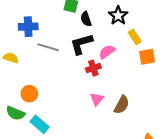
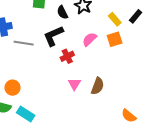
black semicircle: (86, 19) -> (62, 12), moved
yellow rectangle: (135, 37) -> (115, 19), moved
pink semicircle: (107, 52) -> (90, 39), moved

